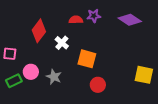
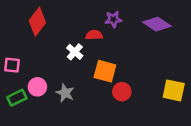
red semicircle: (76, 20) -> (94, 35), moved
red diamond: (39, 31) -> (37, 22), moved
red circle: (98, 85) -> (122, 92), moved

